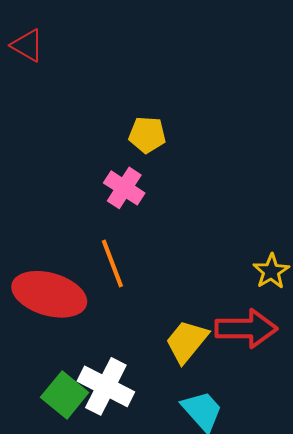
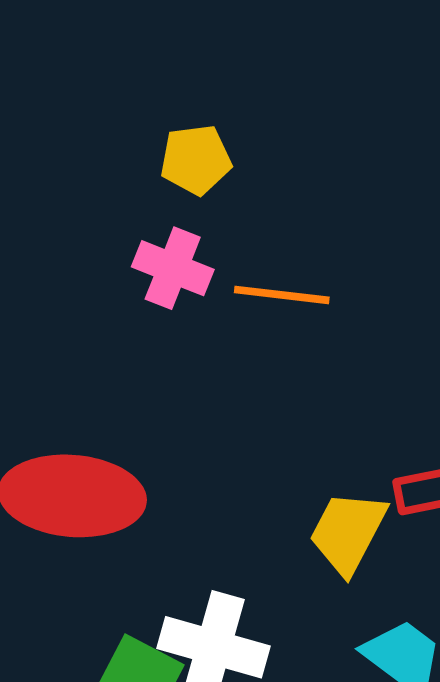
orange line: (112, 264) -> (282, 295), moved, turned -51

